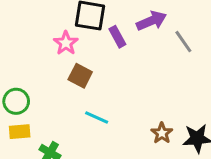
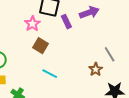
gray line: (183, 42) -> (110, 54), moved
brown star: (162, 133) -> (96, 69), moved

